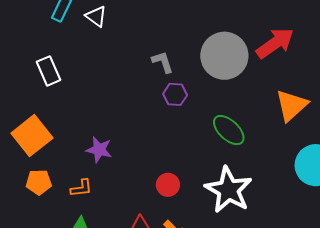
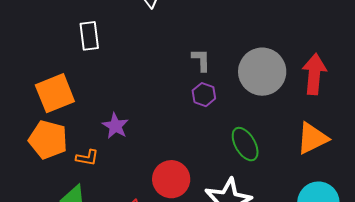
red arrow: (275, 43) -> (314, 74), turned -66
orange pentagon: (39, 182) -> (48, 140), size x1.5
red circle: (168, 185) -> (171, 179), size x1.6

